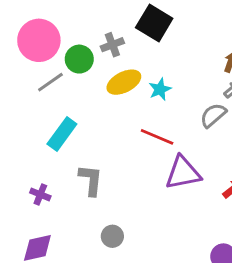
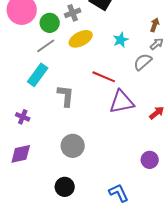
gray line: (50, 82) -> (46, 46), moved
cyan star: (160, 89) -> (121, 40), moved
gray L-shape: (91, 180) -> (66, 96), moved
gray circle: (112, 236) -> (73, 146), size x1.5

